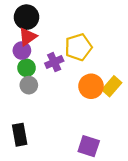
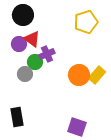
red triangle: (28, 37) -> (32, 39), moved, turned -48
yellow pentagon: (78, 47) -> (86, 22), moved
green circle: (27, 68) -> (35, 62), moved

